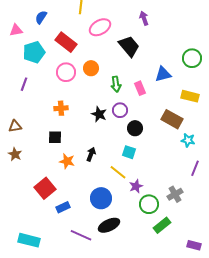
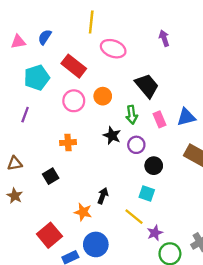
pink ellipse: (100, 27) -> (113, 49), turned 50
pink triangle: (16, 30) -> (18, 42), moved
black trapezoid: (129, 46) -> (147, 86), moved
blue triangle: (163, 74) -> (186, 117), moved
black star: (99, 114) -> (112, 136), moved
black square: (55, 137) -> (51, 176), moved, turned -32
orange star: (67, 161) -> (83, 212), moved
blue circle: (101, 198) -> (96, 244), moved

